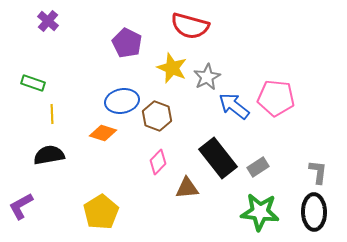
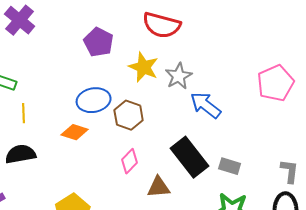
purple cross: (48, 21) -> (20, 20), size x1.4
pink pentagon: (276, 98) -> (276, 83), moved, turned -30
gray rectangle: (258, 167) -> (230, 166), turned 50

